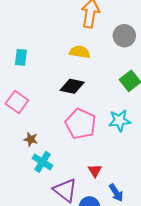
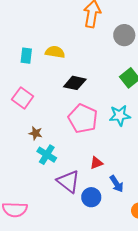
yellow semicircle: (80, 52) -> (55, 52), moved
red triangle: (95, 171) -> (96, 163), turned 40

